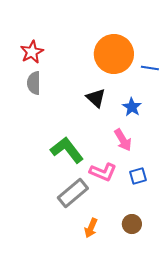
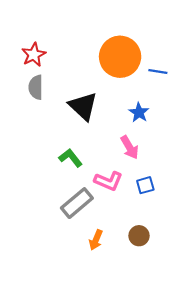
black triangle: (96, 98) -> (83, 106), moved, size x1.4
green L-shape: (67, 150) -> (71, 158), size x0.7

